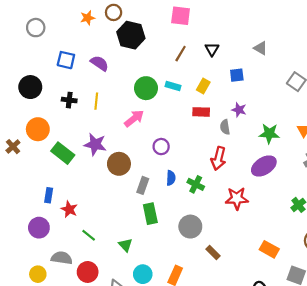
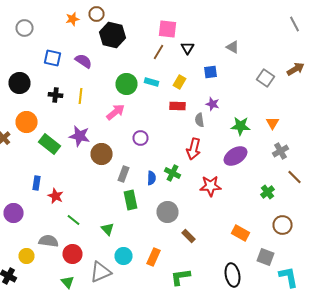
pink square: (181, 16) -> (168, 29), moved
blue semicircle: (171, 178) -> (152, 178), moved
purple circle: (39, 228) -> (14, 213), moved

